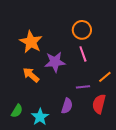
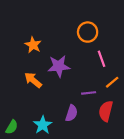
orange star: (31, 42) -> (33, 45), size x0.7
pink line: (83, 54) -> (101, 59), moved
green semicircle: (17, 111) -> (12, 127), moved

